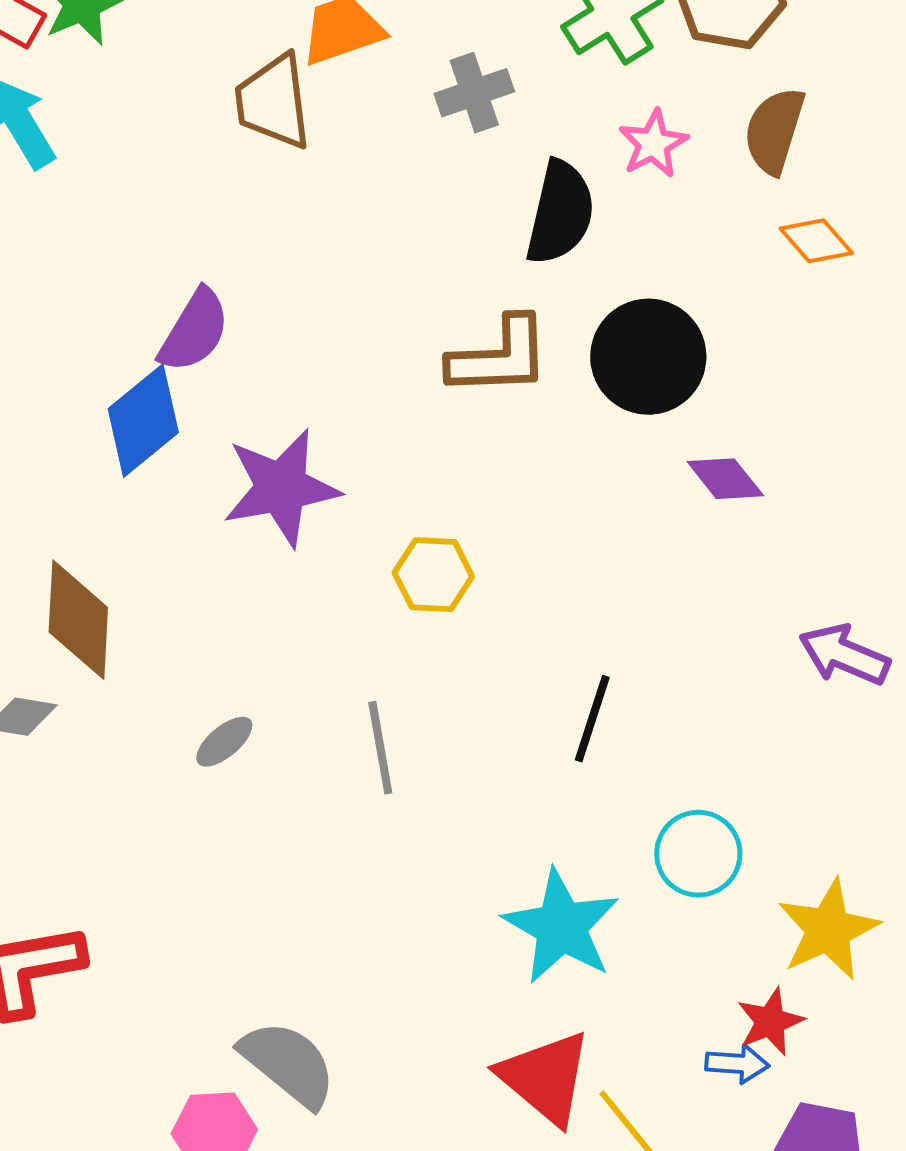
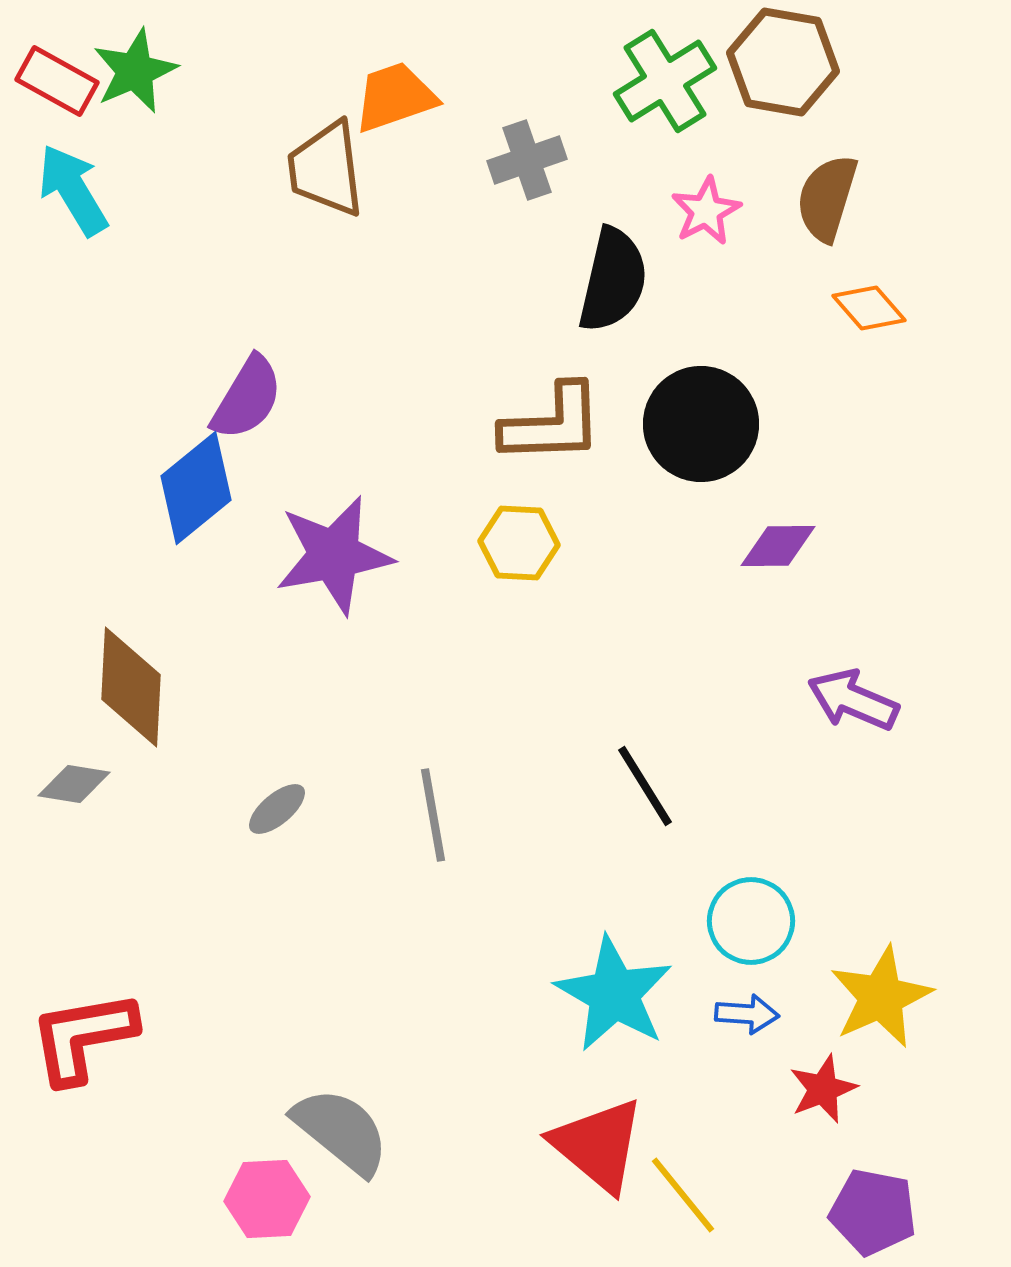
purple diamond: (725, 479) -> (778, 546), turned -52
yellow hexagon: (433, 575) -> (519, 543), moved
purple arrow: (844, 655) -> (853, 700), moved
black line: (592, 719) -> (645, 786), turned -50
blue arrow: (737, 1064) -> (747, 1014), moved

